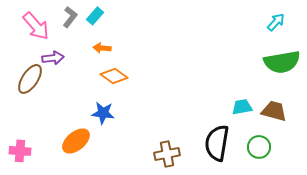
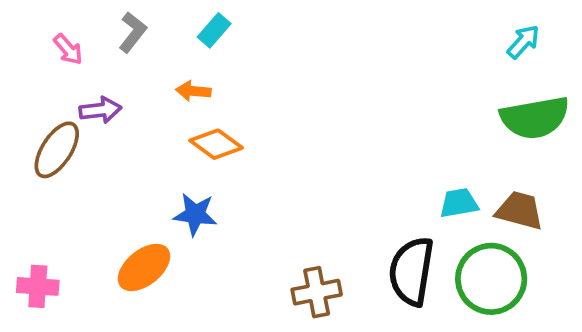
cyan rectangle: (95, 16) -> (214, 30), moved
pink arrow: (36, 26) -> (68, 49), size x0.6
green circle: (259, 147) -> (491, 279), size x1.6

